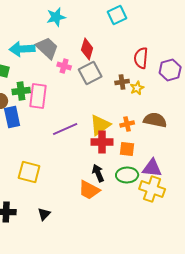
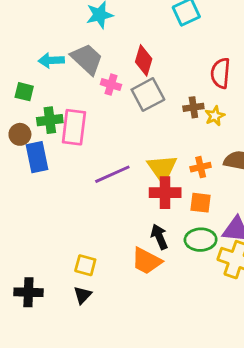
cyan arrow: (22, 49) -> (51, 60), size x0.7
yellow triangle: (100, 125) -> (162, 168), turned -30
yellow square: (29, 172) -> (85, 265), moved, size x0.7

